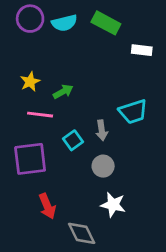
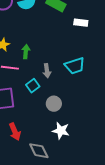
green arrow: (63, 92) -> (26, 52), turned -56
gray arrow: (102, 130) -> (47, 71), moved

